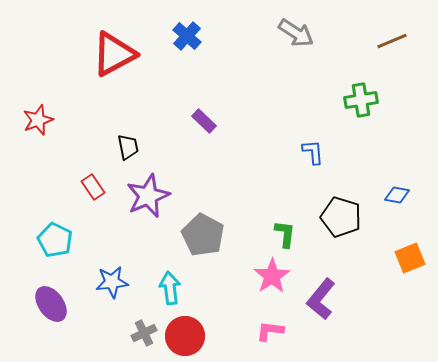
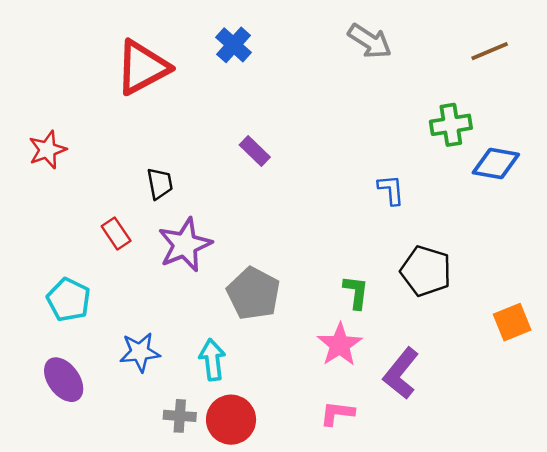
blue diamond: (397, 195) -> (496, 164), moved, size x1.5
gray cross: (144, 333) -> (180, 416), turned 30

